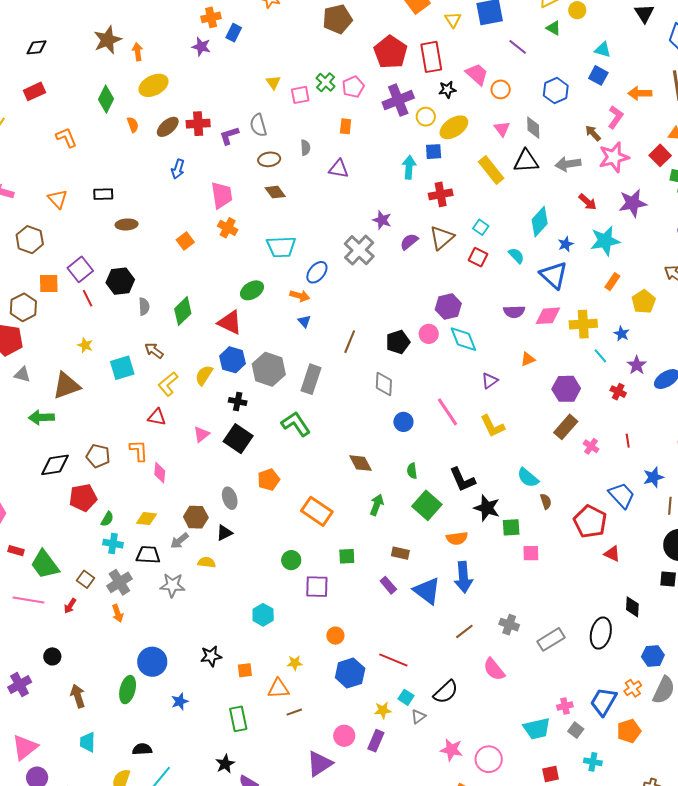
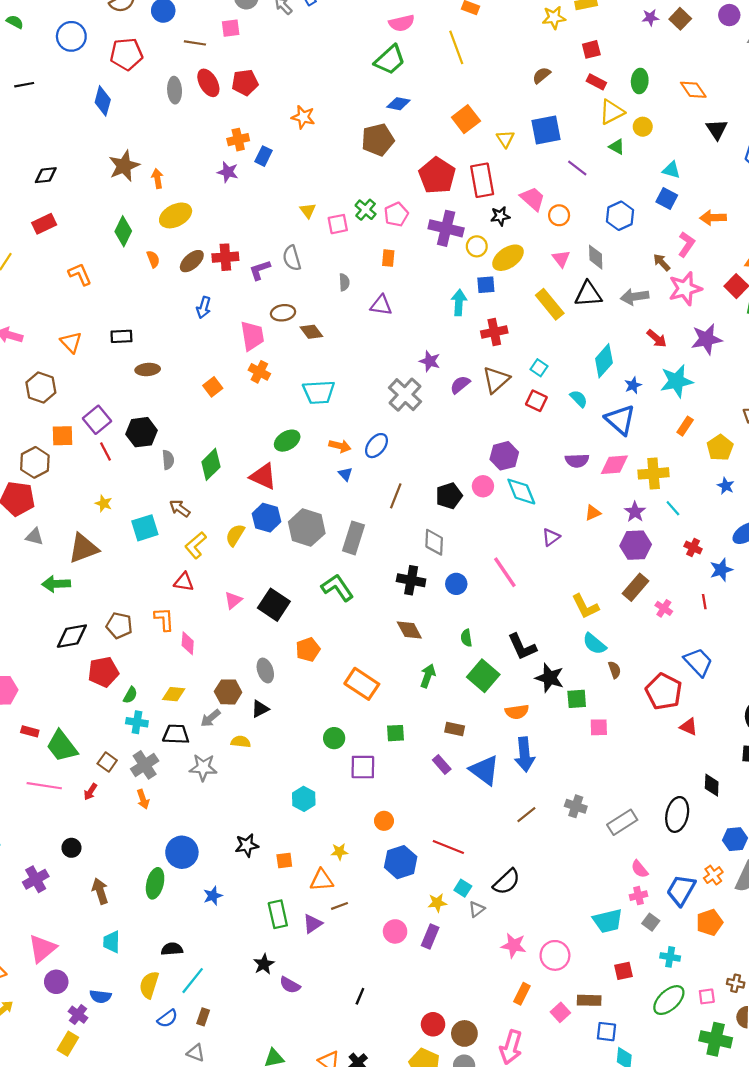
purple cross: (398, 100) -> (446, 228), turned 36
brown ellipse: (269, 159) -> (283, 313), moved
blue ellipse: (317, 272) -> (376, 446), moved
blue star: (622, 334) -> (726, 486), moved
purple star: (637, 365) -> (635, 512), moved
black cross: (238, 401) -> (411, 580), moved, size x1.4
yellow L-shape: (492, 426) -> (585, 606), moved
blue star: (653, 477) -> (721, 570), moved
pink semicircle: (494, 669) -> (639, 869), moved, size x0.7
purple triangle: (320, 764) -> (313, 924), moved, size x0.7

